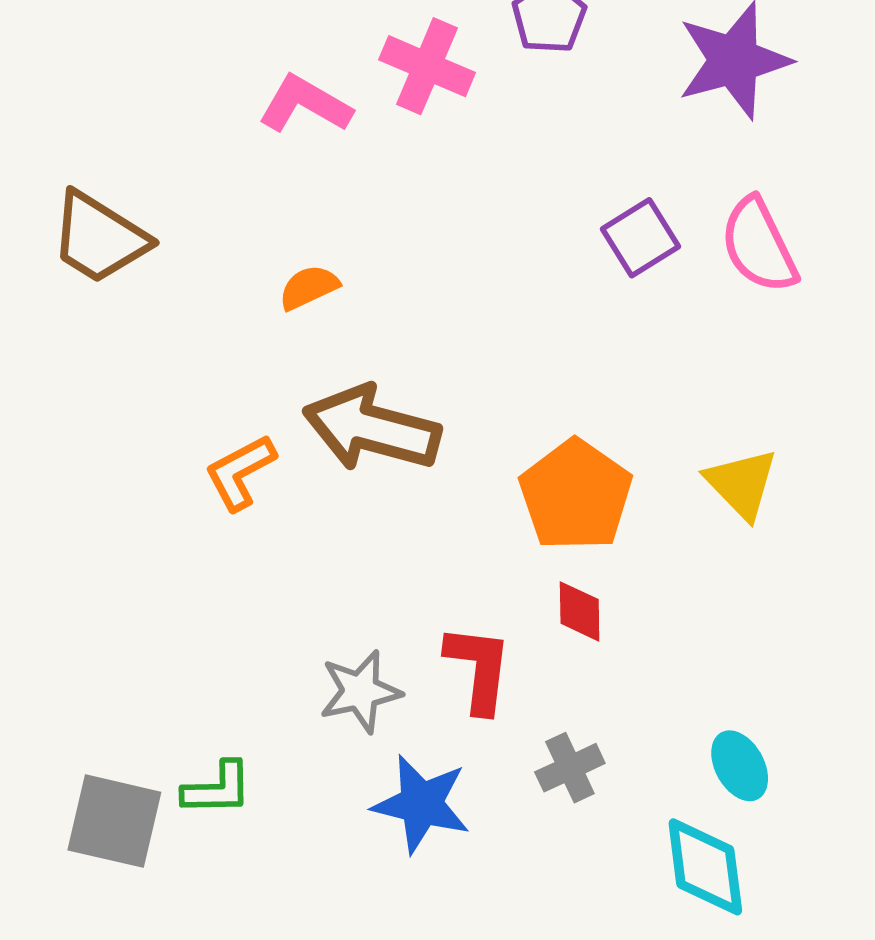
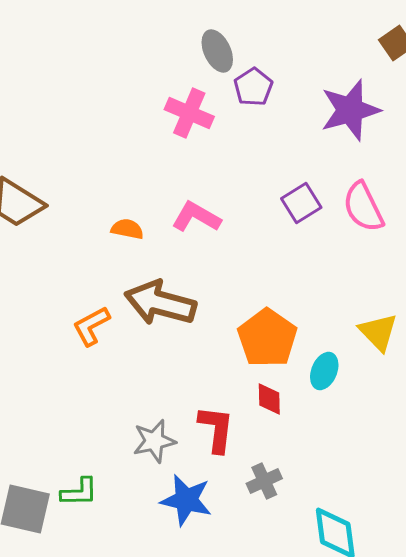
pink L-shape: (305, 104) -> (196, 217), moved
orange semicircle: (309, 287) -> (127, 229), turned 36
yellow triangle: (742, 484) -> (378, 332), moved
cyan ellipse: (740, 766) -> (324, 371), moved, turned 51

